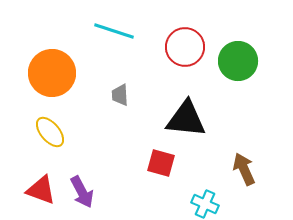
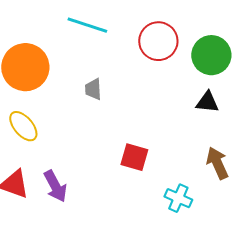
black triangle: (186, 119) -> (207, 102), moved, size x0.6

